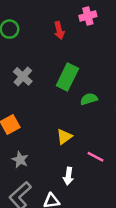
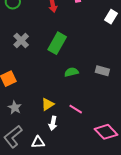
green semicircle: (89, 99) -> (71, 72), moved
yellow triangle: (64, 137) -> (48, 104), moved

